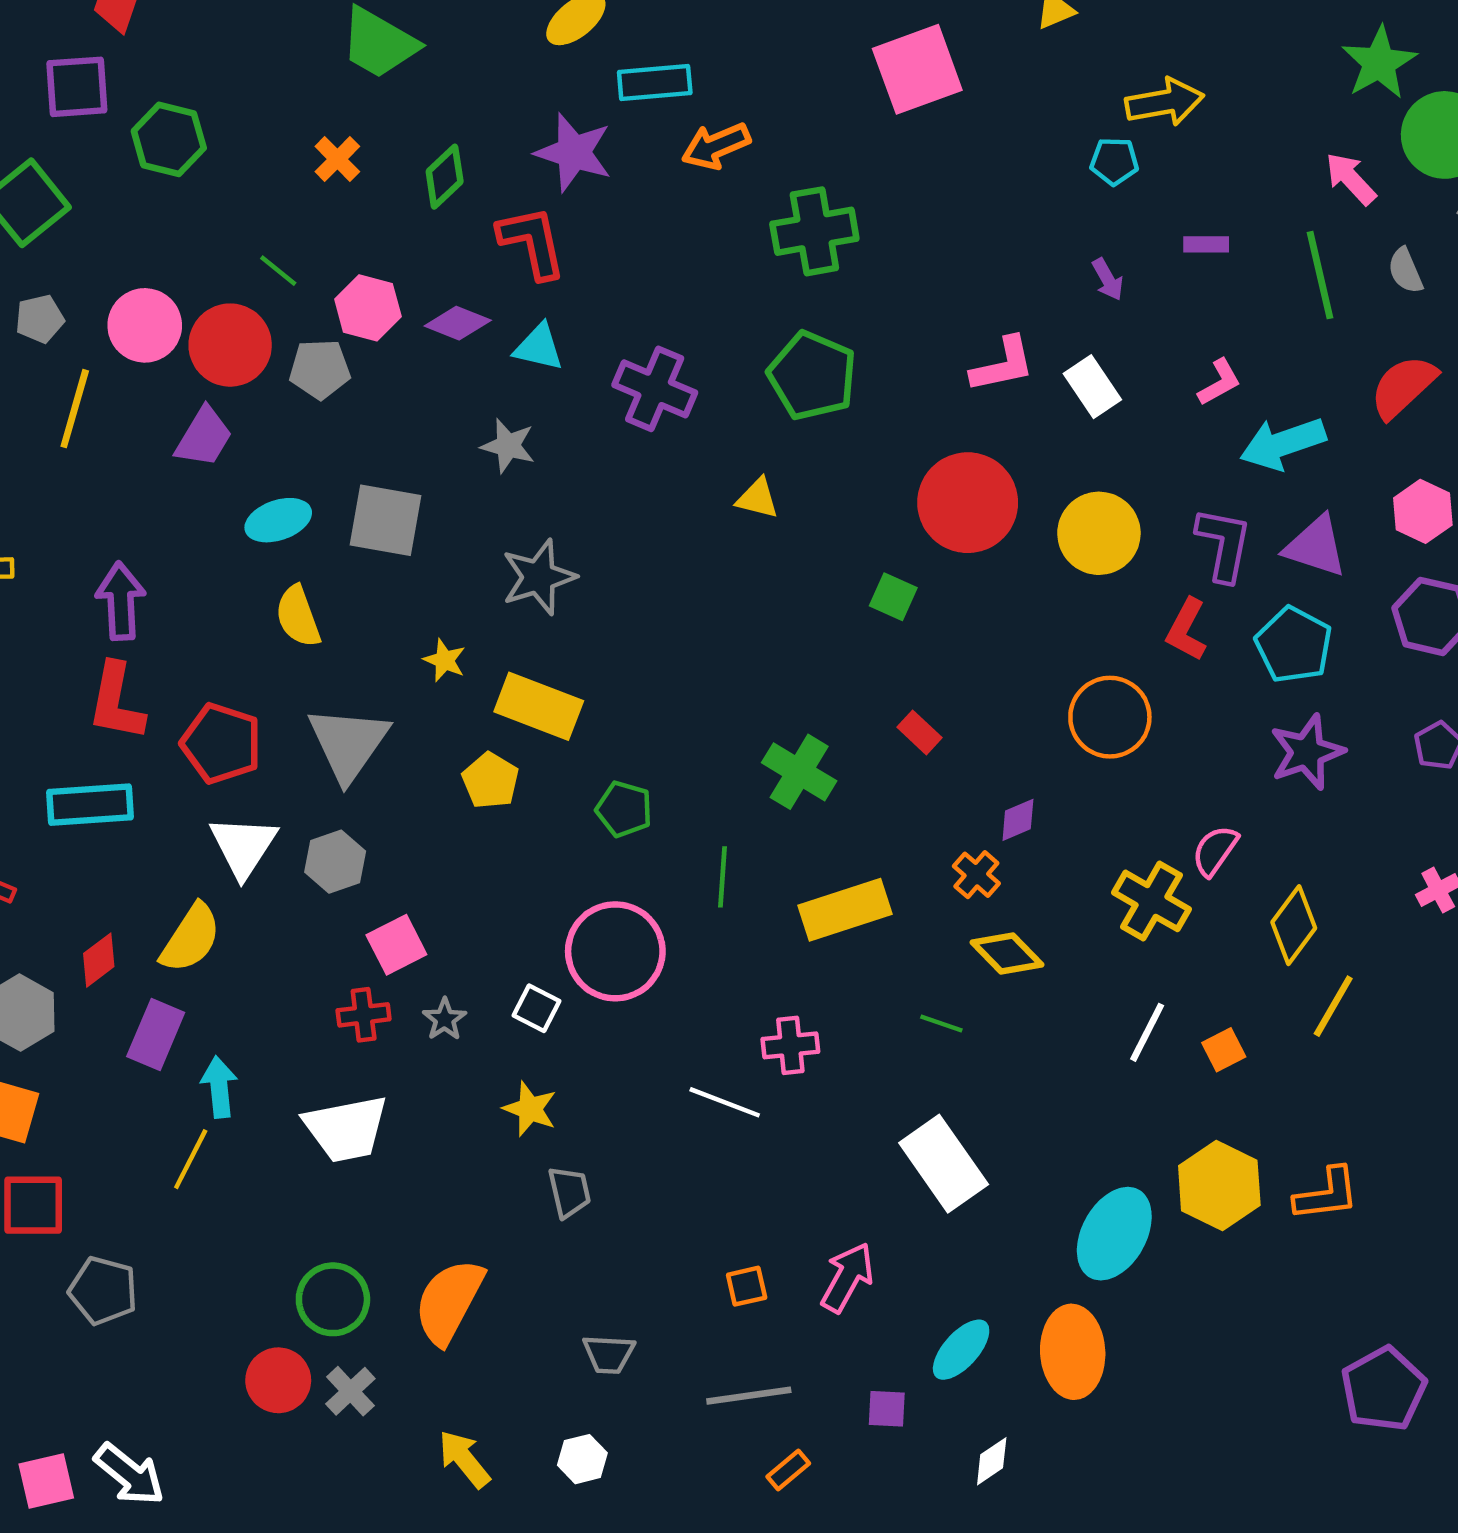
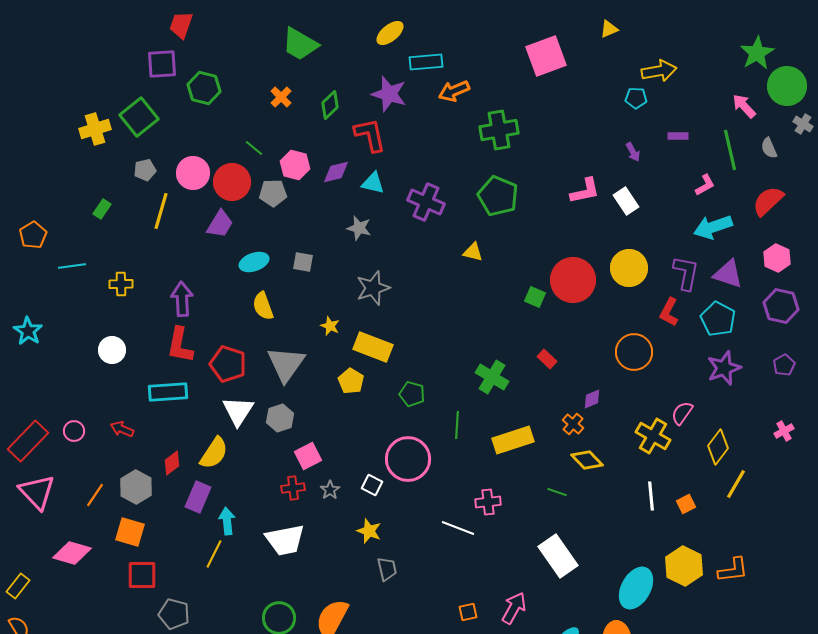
purple diamond: (458, 323) -> (336, 172), turned -36
pink L-shape: (1219, 382) -> (705, 185), moved
red circle: (968, 503) -> (573, 280), moved
gray square: (385, 520) -> (303, 262), size x0.6
white line: (1147, 1032) -> (651, 496), turned -32

